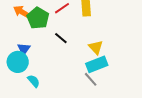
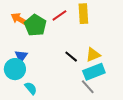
black line: (61, 38) -> (71, 57), moved
yellow triangle: (96, 47) -> (93, 55), turned 49

